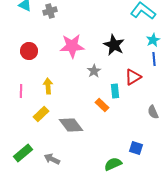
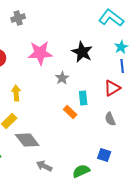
red triangle: (133, 77) -> (112, 88), moved
gray semicircle: (153, 112) -> (110, 119), moved
gray diamond: (71, 125) -> (27, 140), moved
gray arrow: (52, 159) -> (44, 166), moved

